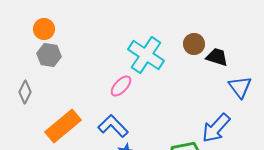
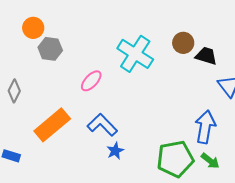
gray hexagon: (49, 55) -> (50, 49), moved
pink ellipse: (121, 86) -> (91, 81), moved
blue arrow: (216, 128) -> (205, 127), turned 148

